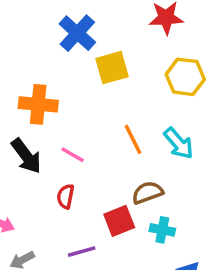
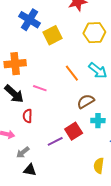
red semicircle: (66, 196) -> (28, 116), moved
red square: (119, 221) -> (74, 131), moved

